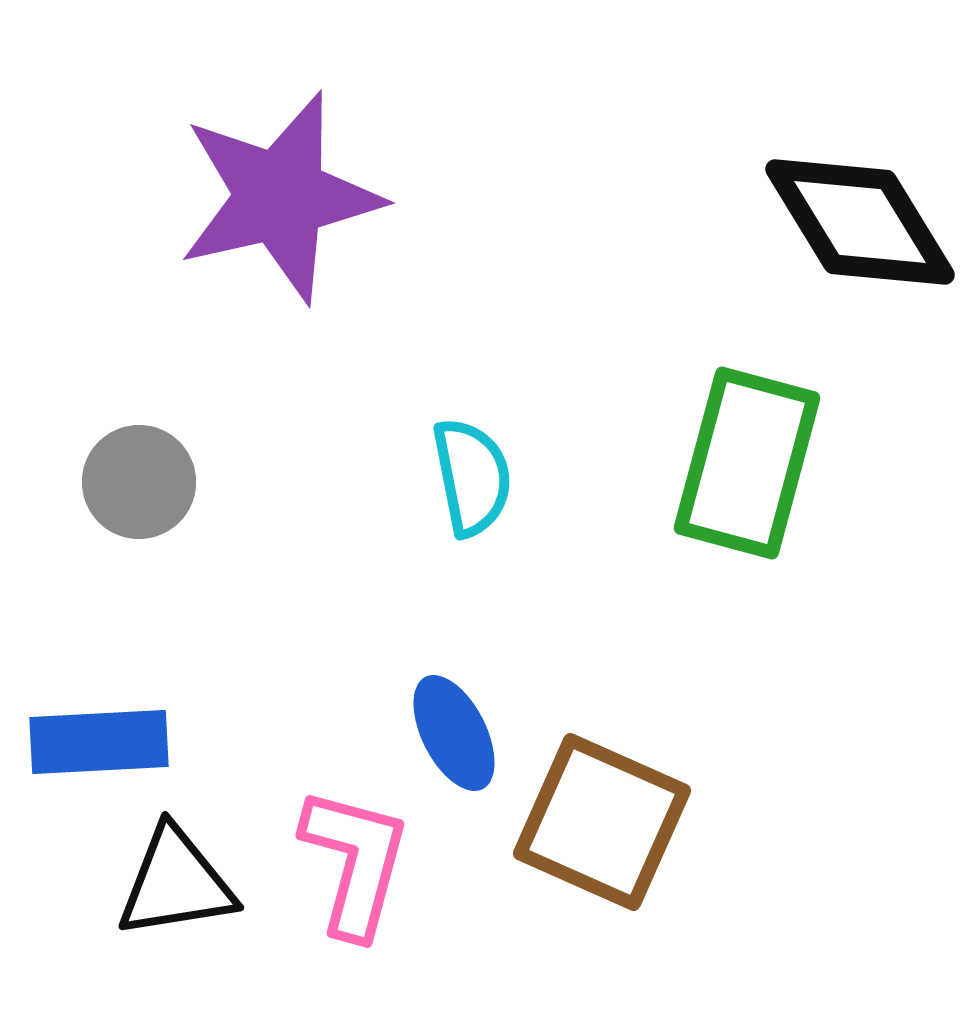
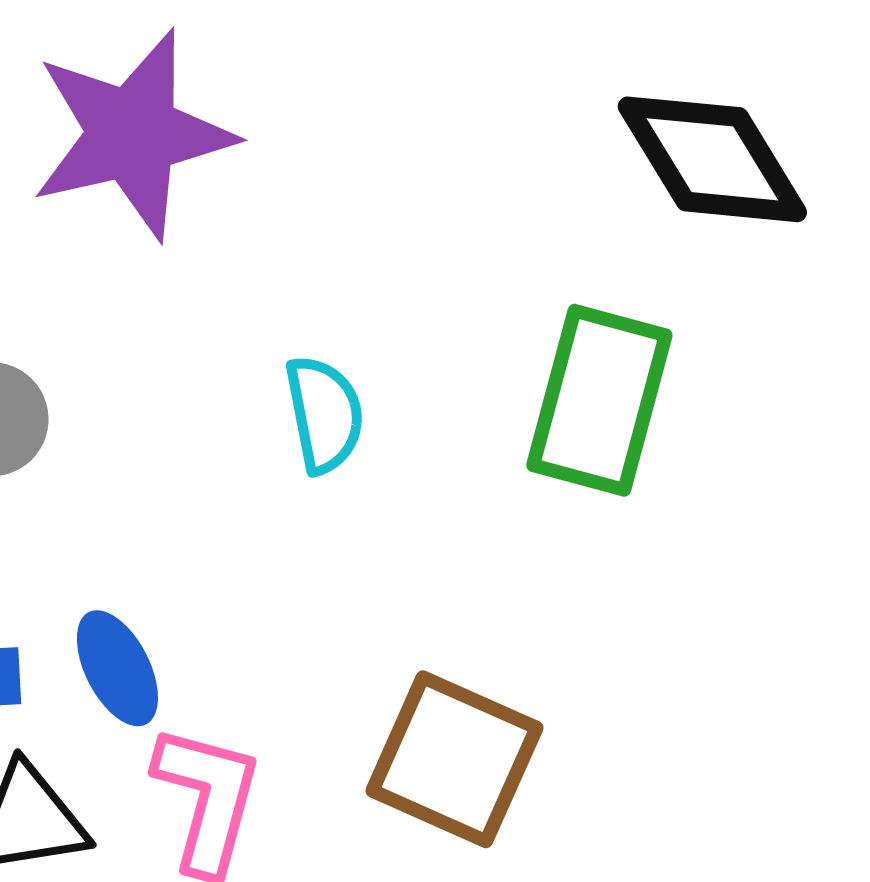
blue ellipse: (454, 733) -> (117, 668), moved

